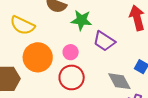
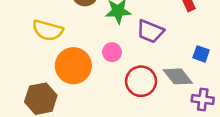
red circle: (72, 77) -> (141, 81), moved

